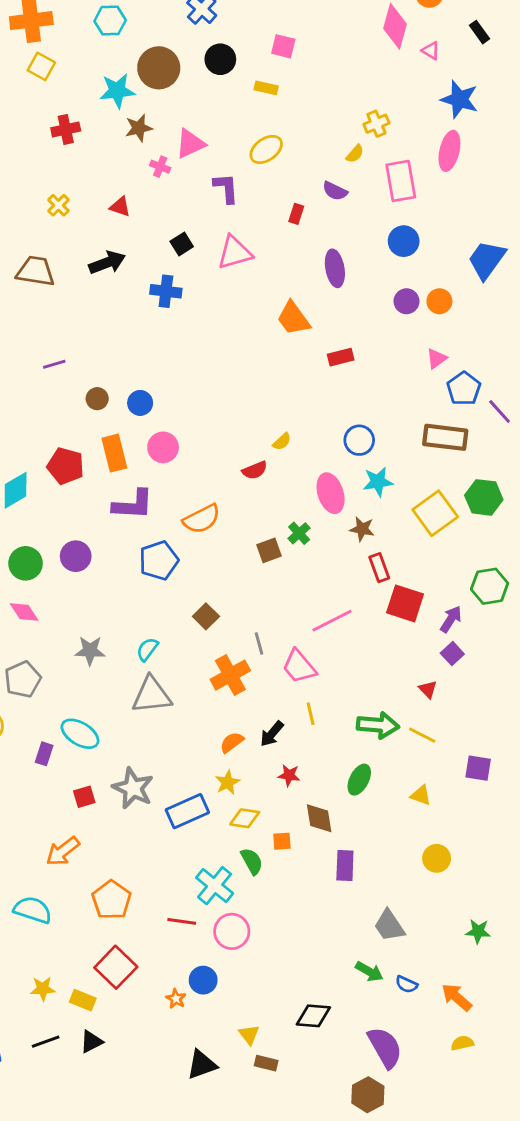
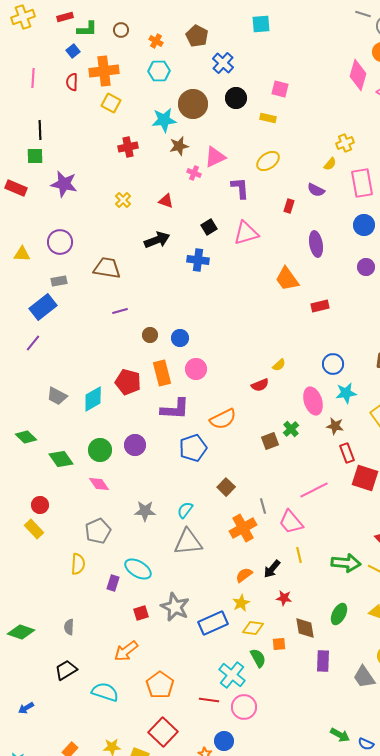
brown trapezoid: (36, 271) -> (107, 268), moved
green ellipse: (359, 780) -> (339, 614), moved
gray trapezoid: (389, 926) -> (364, 677), moved

